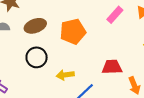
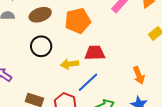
red trapezoid: (112, 67) -> (95, 53), moved

